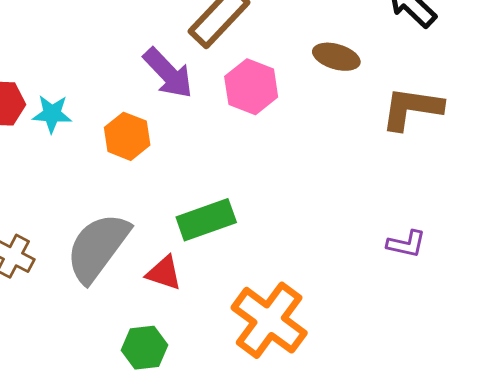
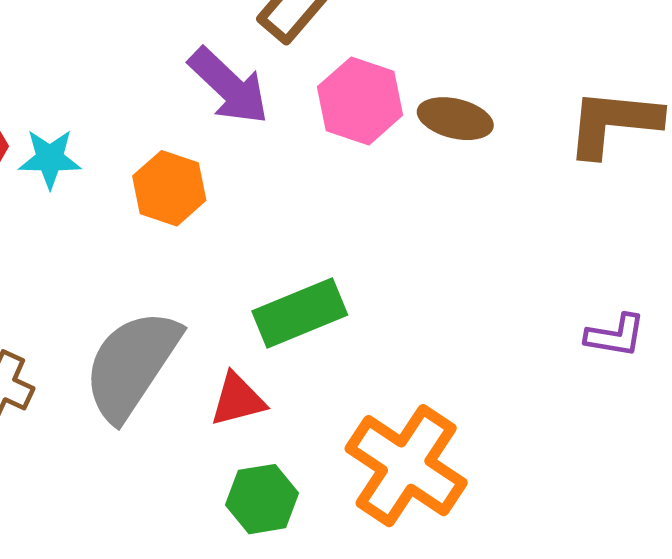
brown ellipse: (336, 57) -> (455, 119), moved
red triangle: (164, 273) -> (238, 400), turned -30
green hexagon: (144, 348) -> (262, 499), moved

